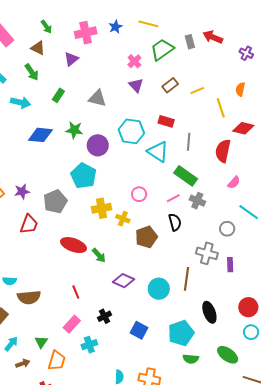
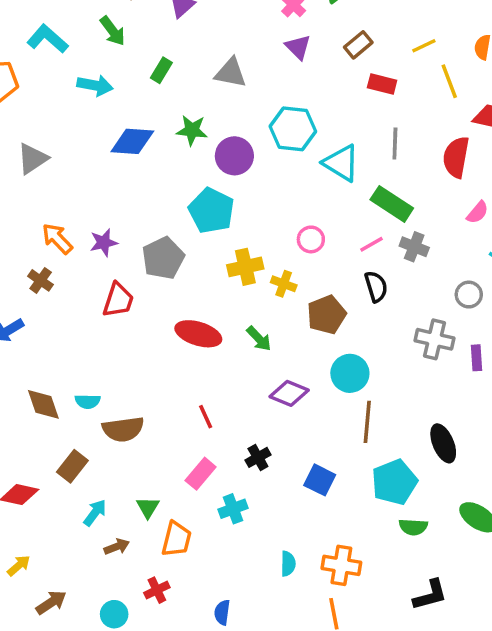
yellow line: (197, 91) -> (424, 46), moved
red rectangle: (166, 121) -> (382, 84), moved
green arrow: (99, 255) -> (259, 339), moved
brown line: (187, 279) -> (367, 422), moved
cyan circle: (159, 289) -> (350, 373), moved

